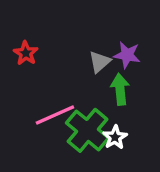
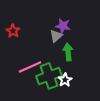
purple star: (127, 55) -> (63, 26), moved
green cross: (88, 130) -> (49, 76), turned 30

